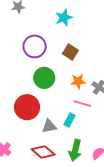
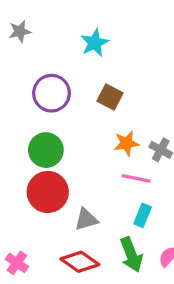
green circle: (44, 78) -> (46, 150), moved
cyan rectangle: (69, 120) -> (143, 215), moved
green arrow: (75, 150) -> (131, 255), turned -30

